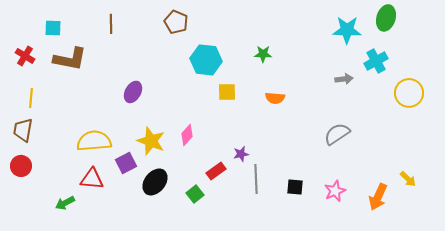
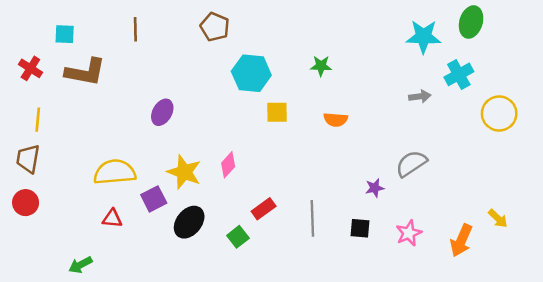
purple star: (241, 154) -> (375, 188), moved
red triangle: (92, 179) -> (112, 218), size x0.7
green arrow: (65, 203) -> (80, 265), moved

